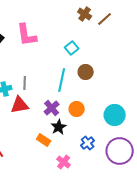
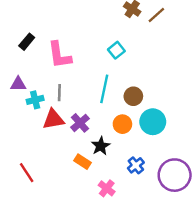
pink L-shape: (27, 35) -> (59, 55), moved
brown circle: (86, 72) -> (133, 96), moved
purple cross: (52, 108) -> (80, 123), moved
cyan circle: (115, 115) -> (153, 122), moved

